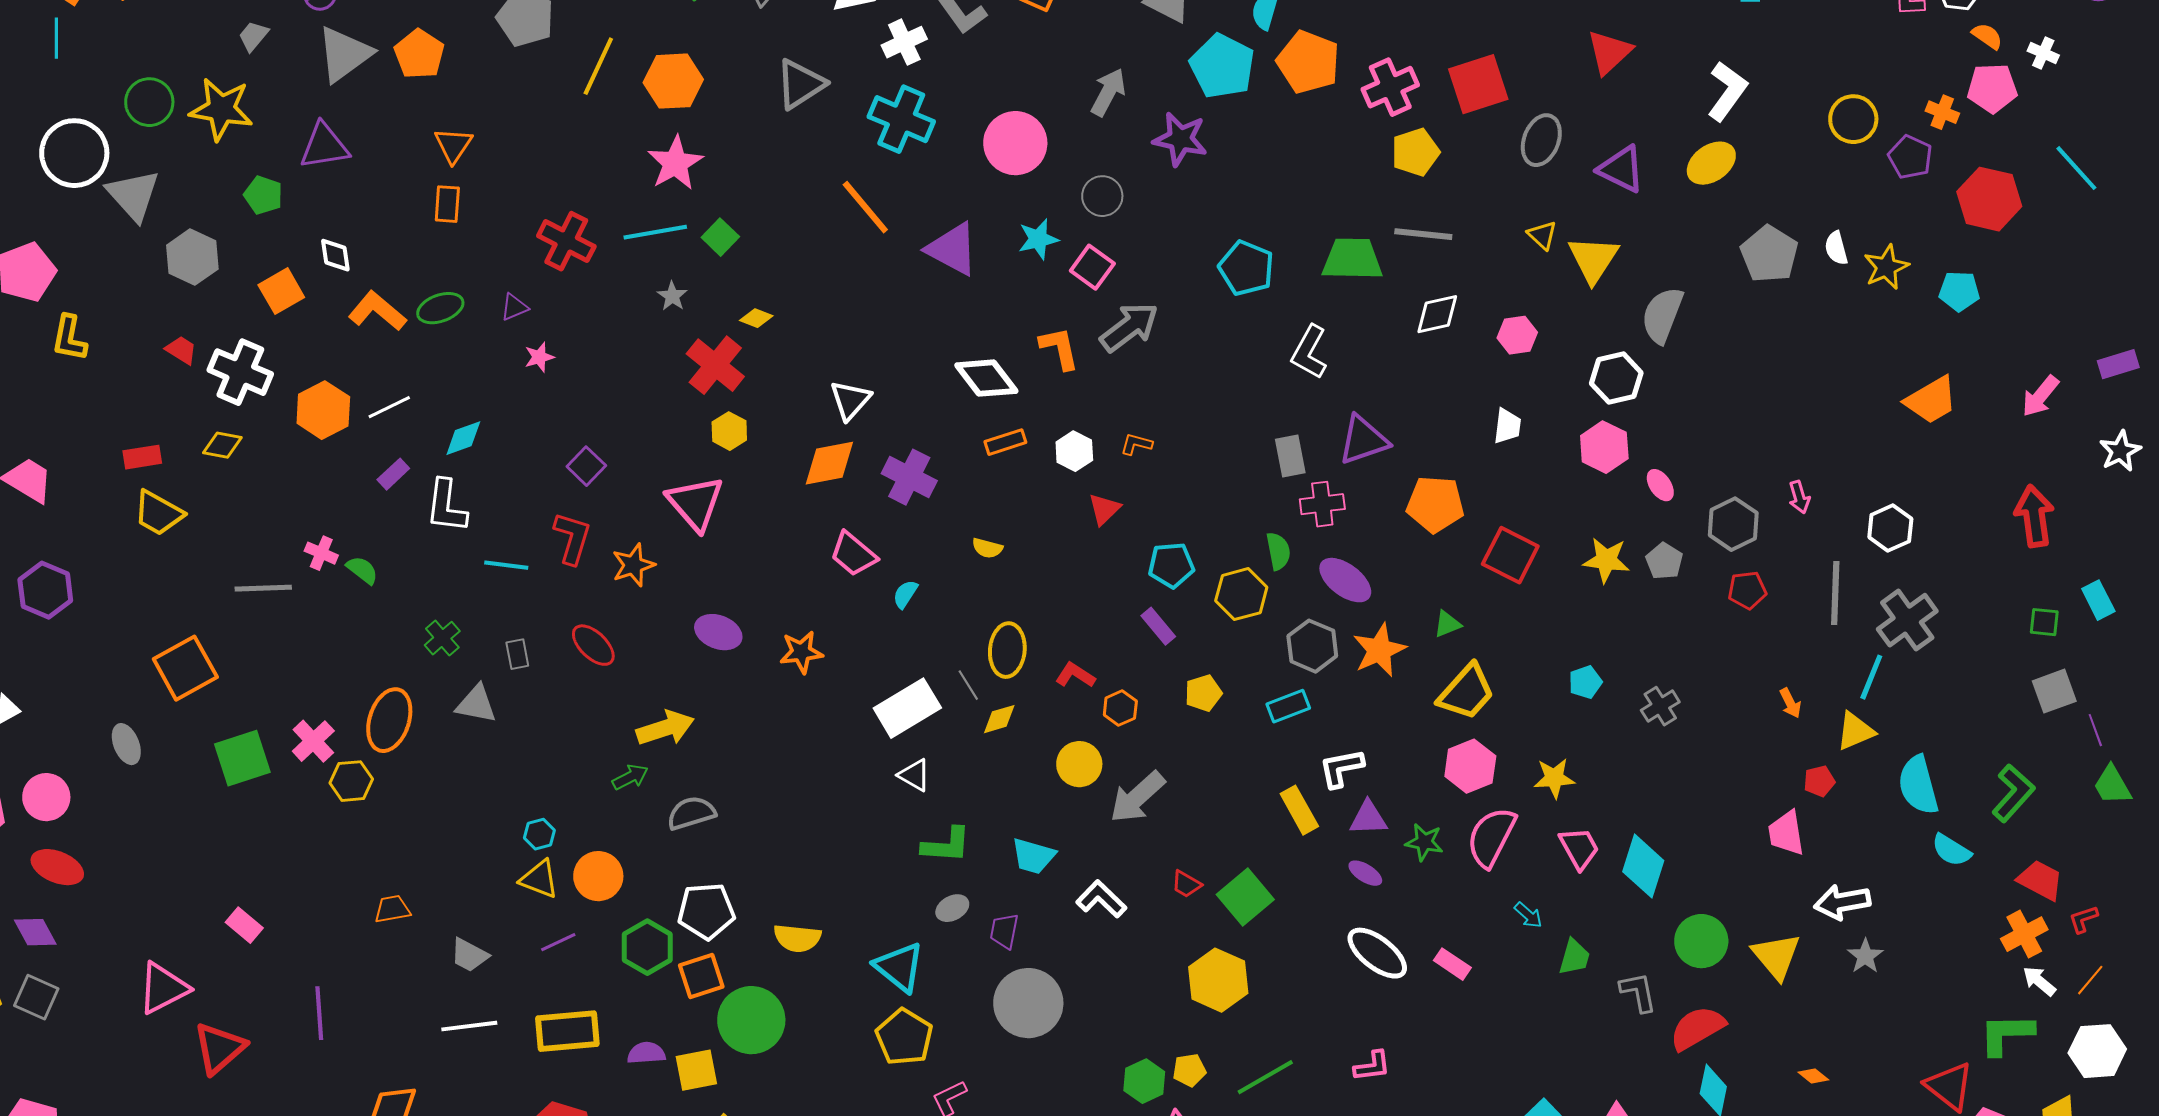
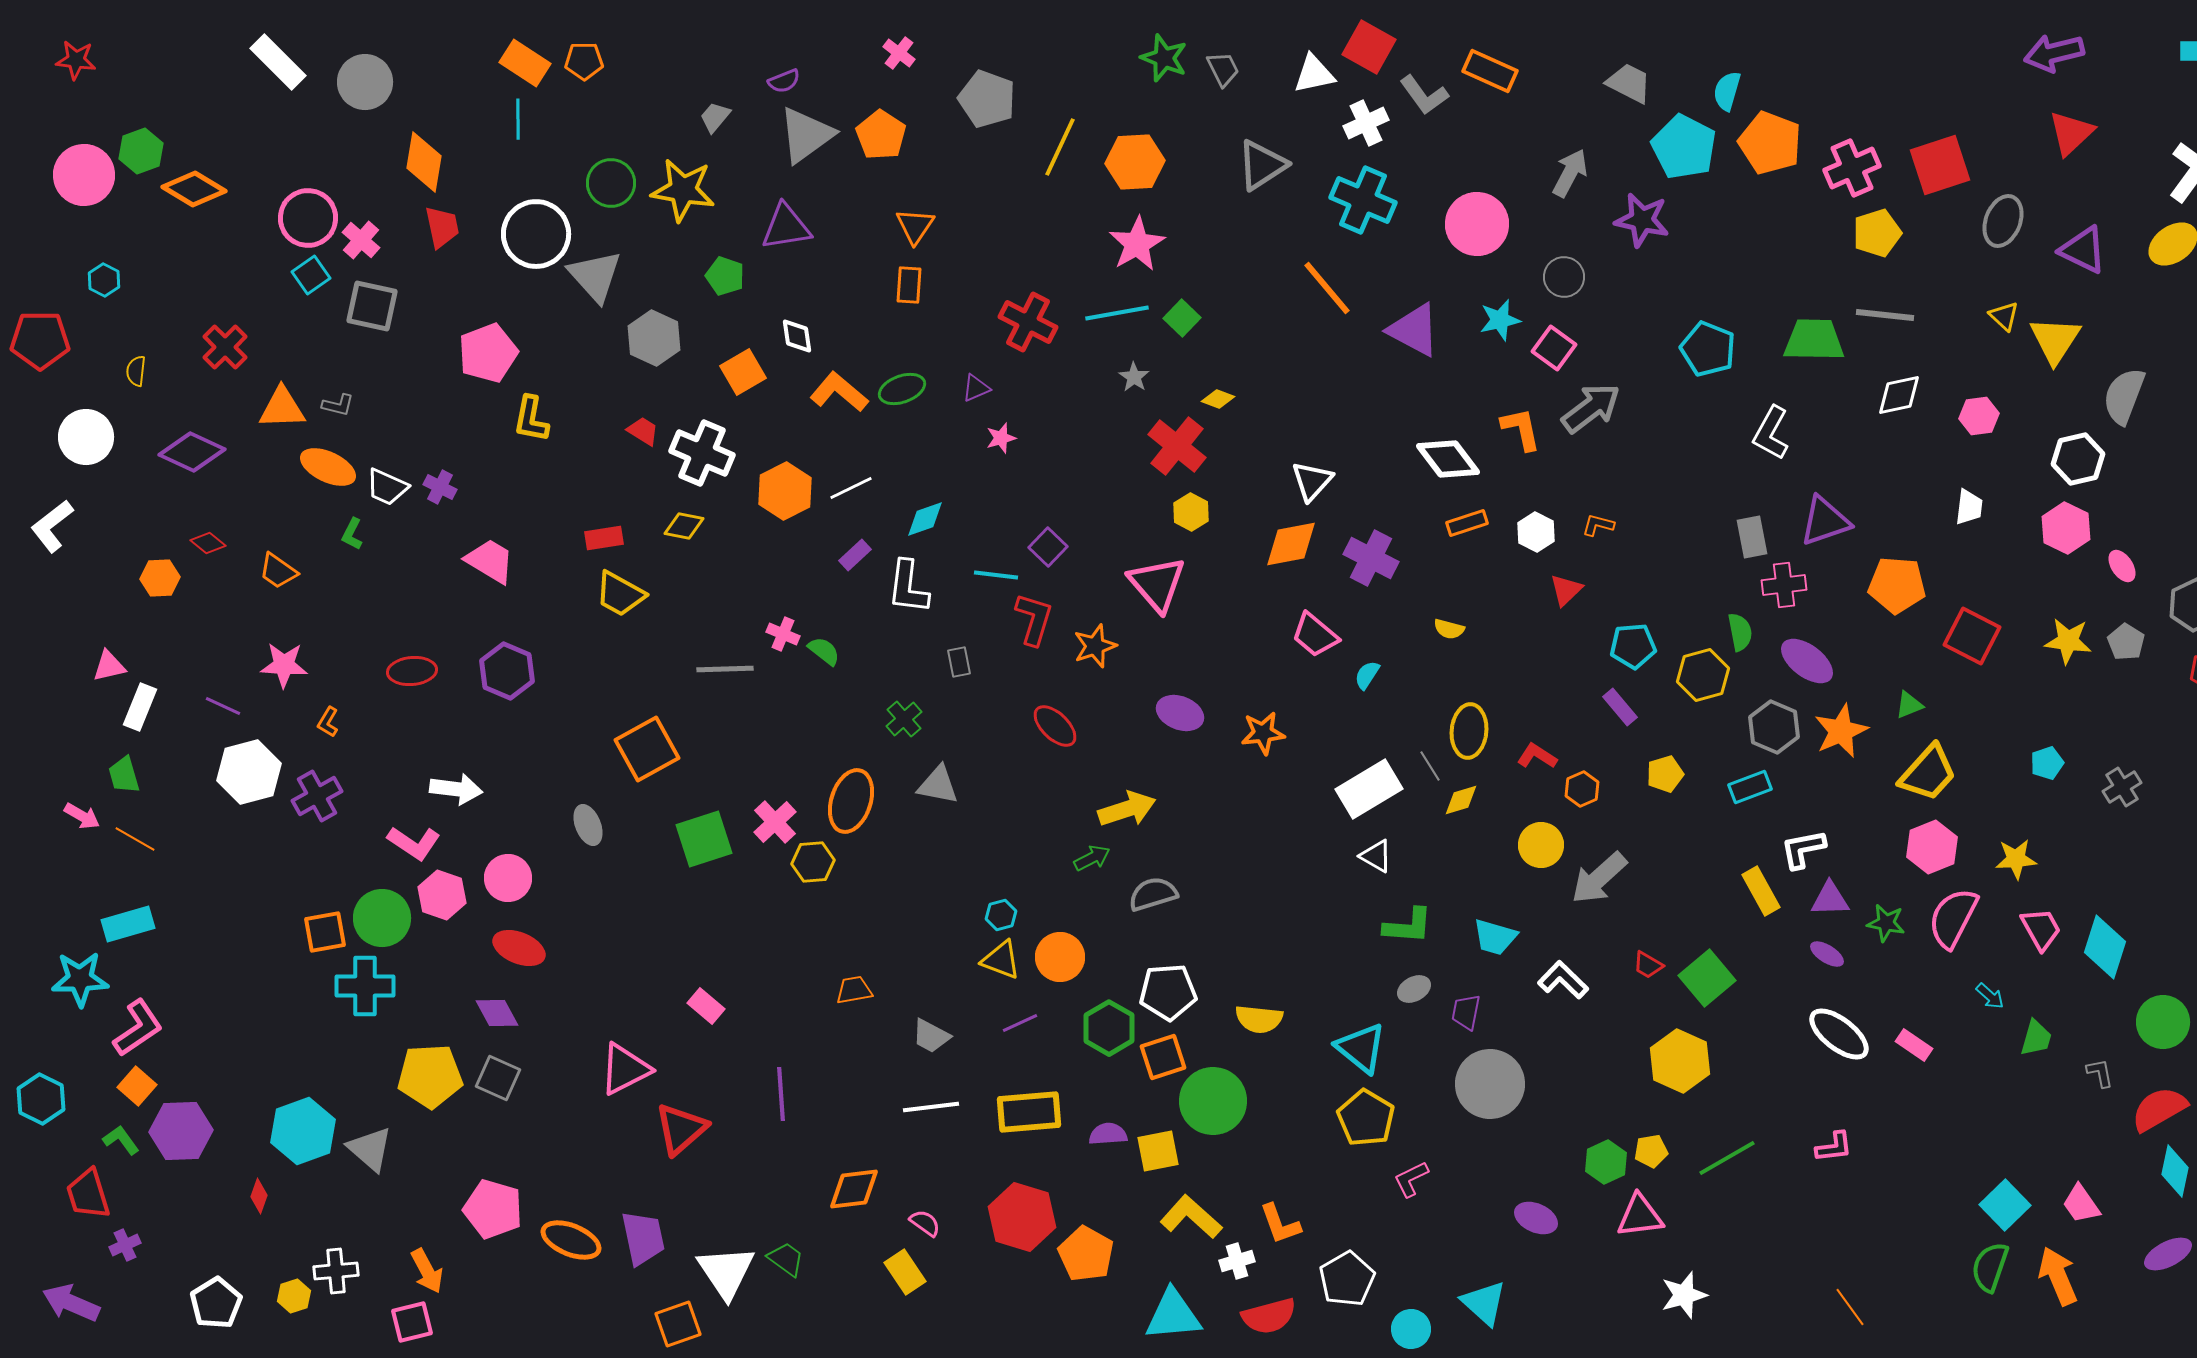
cyan line: (506, 565) -> (996, 575), moved
gray rectangle: (517, 654) -> (959, 662), moved
gray L-shape: (1638, 992) -> (2100, 1073), size x0.7

